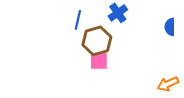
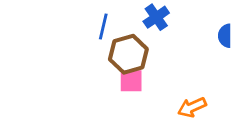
orange arrow: (168, 84) -> (192, 107), moved

